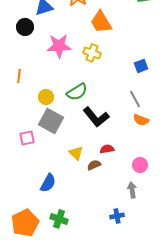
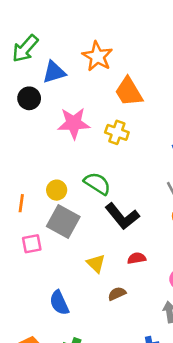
orange line: (19, 76) -> (21, 203), moved
green semicircle: (77, 92) -> (97, 184), turned -115
brown semicircle: (94, 165) -> (117, 294), moved
blue semicircle: (48, 183) -> (59, 303), turned 126

